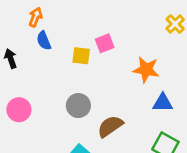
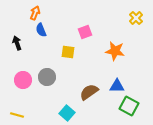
yellow square: (81, 56) -> (68, 52), moved
blue triangle: (163, 103) -> (117, 86), moved
gray circle: (78, 106) -> (47, 77), moved

